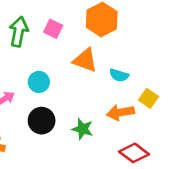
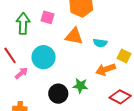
cyan circle: (39, 82) -> (44, 57), size x1.5
black circle: (42, 121) -> (58, 94), moved

